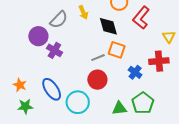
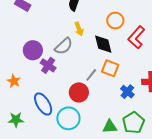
gray semicircle: (59, 20) -> (64, 46), moved
gray line: (98, 58) -> (91, 75), turned -32
red circle: (97, 80) -> (79, 92), moved
orange star: (20, 85) -> (14, 81), moved

